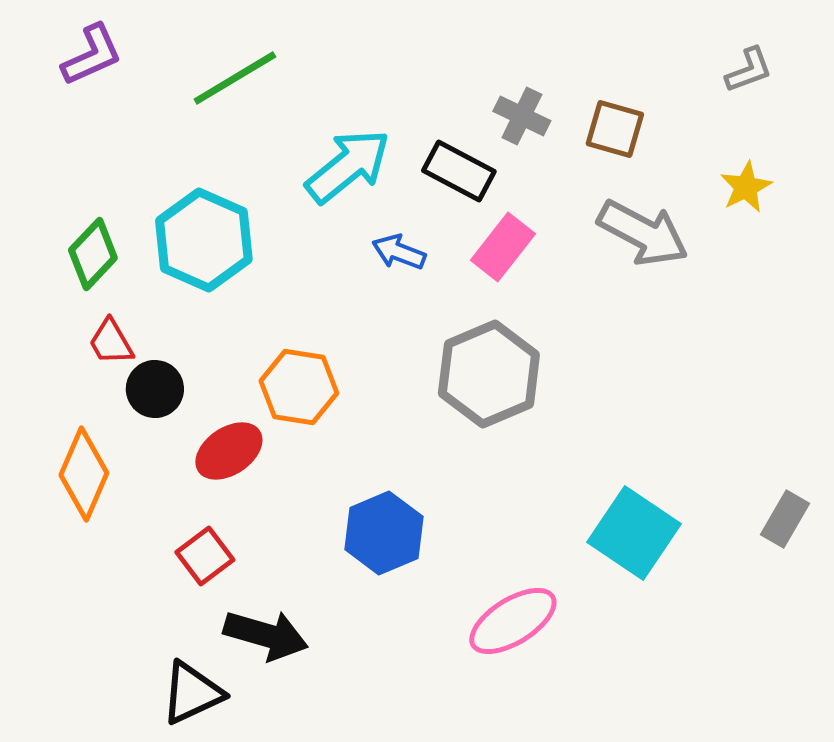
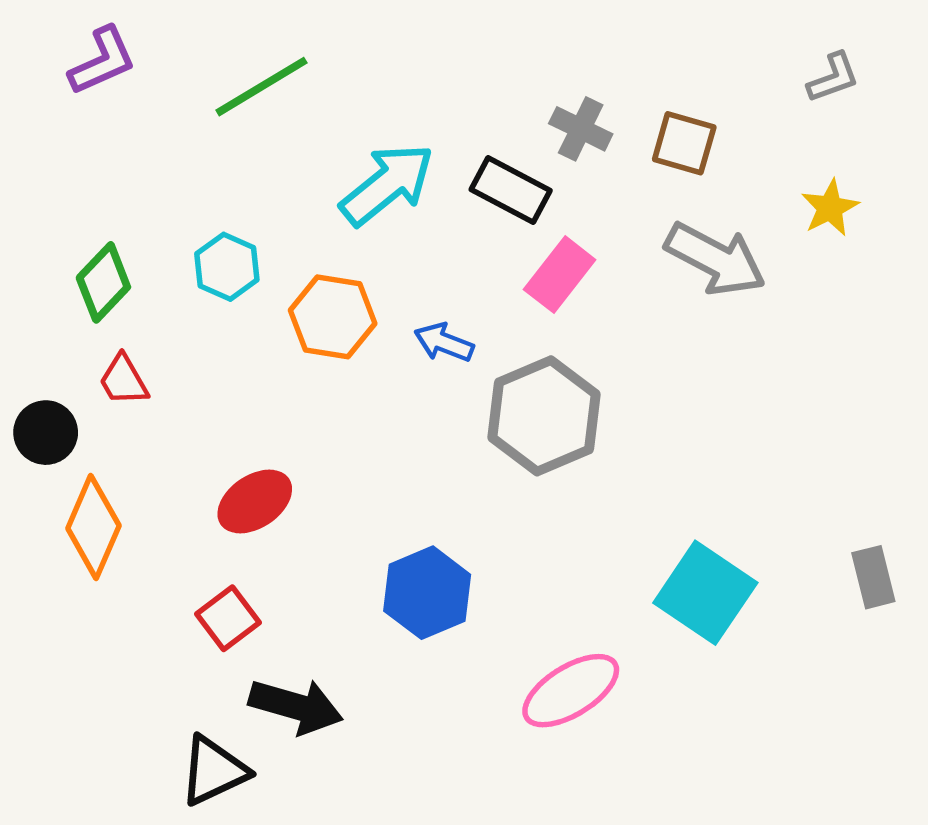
cyan hexagon: (204, 240) -> (227, 267), size x0.6
blue arrow: (399, 252) -> (444, 342), moved
orange hexagon: (299, 387) -> (333, 317), moved
black circle: (155, 389) -> (46, 433), moved
gray rectangle: (785, 519) -> (873, 577), turned -44

